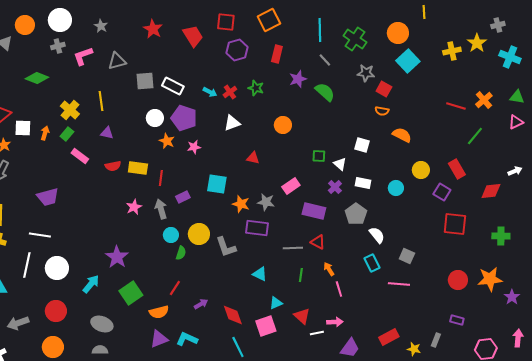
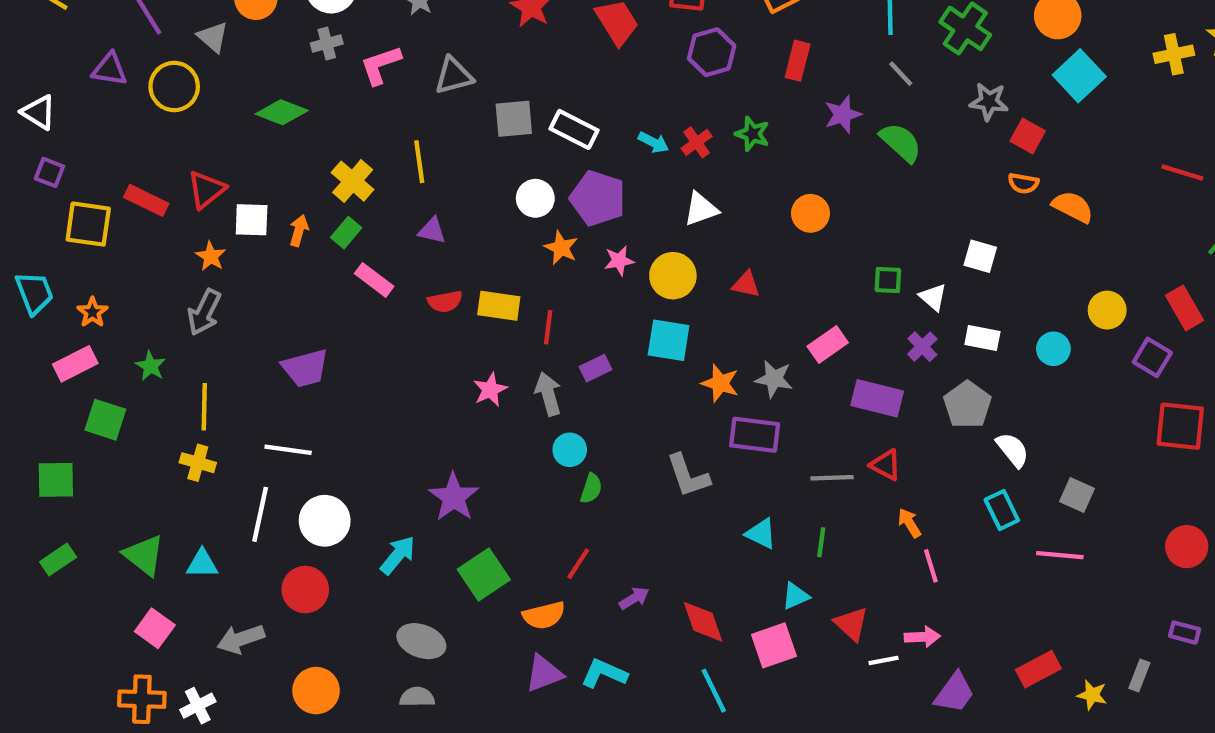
orange semicircle: (402, 135) -> (1073, 207), moved
yellow circle: (199, 234) -> (673, 276), moved
green line: (301, 275) -> (821, 542), moved
red circle: (56, 311) -> (305, 590), moved

